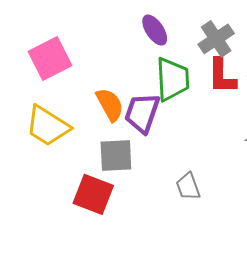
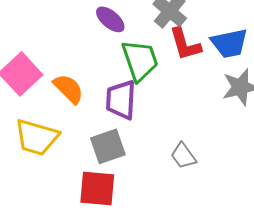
orange semicircle: (110, 105) -> (69, 89), moved

